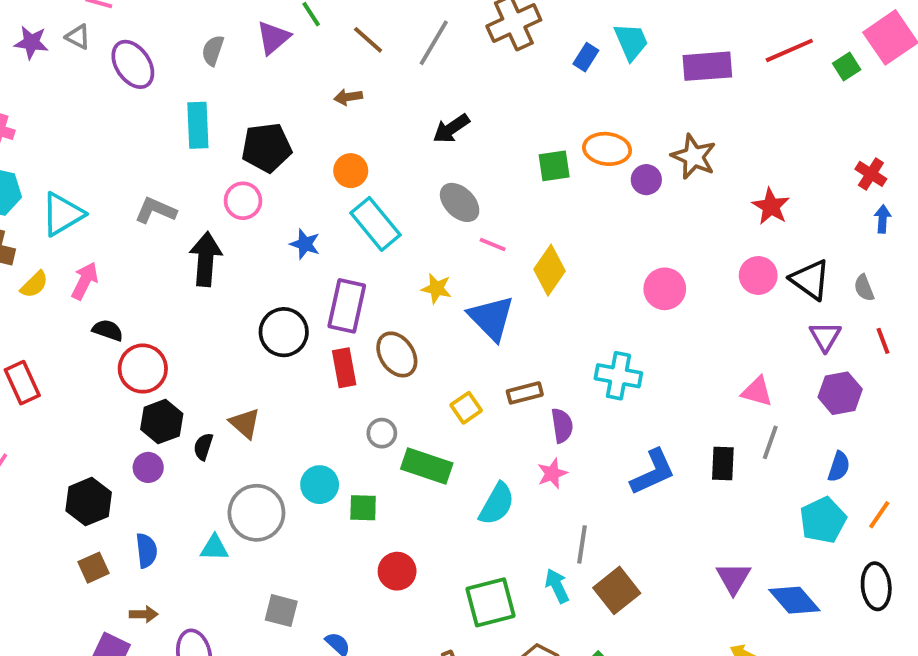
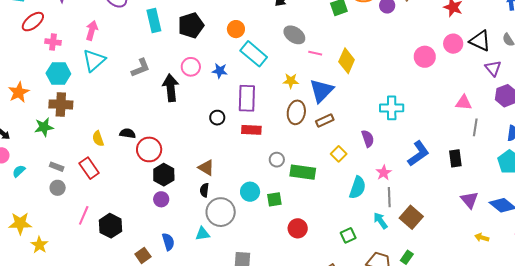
pink circle: (243, 201) -> (191, 67), moved
gray L-shape: (156, 210) -> (140, 68), turned 145
cyan triangle: (62, 214) -> (94, 60), moved
pink arrow: (85, 281) -> (92, 30), moved
yellow semicircle: (34, 284) -> (98, 139), moved, turned 126
pink circle: (665, 289) -> (425, 57), moved
blue triangle: (491, 318) -> (321, 91), turned 40
black circle: (284, 332) -> (217, 118), size x0.6
brown ellipse: (397, 354) -> (296, 112), moved, turned 55
red rectangle: (344, 368) -> (251, 130), turned -66
brown rectangle: (525, 393) -> (325, 120), moved
yellow square: (466, 408) -> (339, 154), moved
black semicircle: (203, 447) -> (204, 190), moved
black rectangle: (723, 464) -> (455, 158), moved
pink star: (552, 473) -> (384, 173), moved
black hexagon: (89, 502) -> (110, 226), moved
cyan semicircle: (497, 504) -> (358, 188), moved
green square: (490, 602) -> (348, 235), size x0.6

